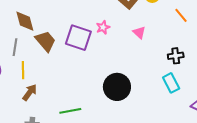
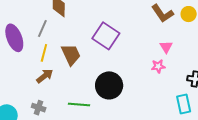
pink star: (103, 27) -> (158, 66), moved
brown trapezoid: (45, 41) -> (71, 55), moved
black circle: (117, 87) -> (109, 85), moved

